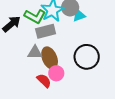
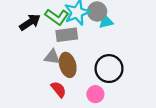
pink circle: (56, 73) -> (95, 94), moved

